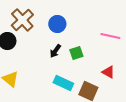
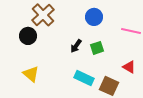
blue circle: (57, 24) -> (94, 17), moved

